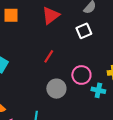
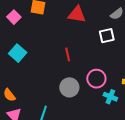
red triangle: (51, 15) -> (77, 14), turned 36
red line: (49, 56) -> (68, 54), turned -56

